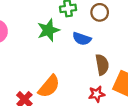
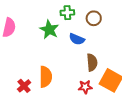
green star: (48, 30) -> (49, 30), turned -30
orange semicircle: (49, 86) -> (46, 77), turned -45

